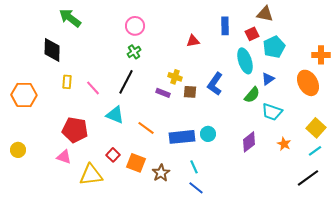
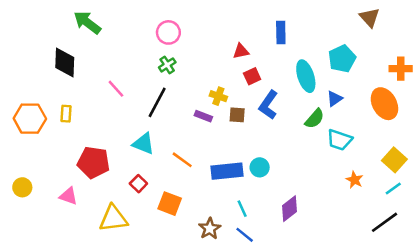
brown triangle: (265, 14) -> (369, 17), moved, turned 36
red square: (252, 34) -> (252, 76), moved
yellow rectangle: (67, 82) -> (66, 114), moved
pink line: (93, 88) -> (116, 89), moved
purple diamond: (249, 142) -> (290, 209), moved
red square: (113, 155) -> (138, 184), moved
pink triangle: (64, 157) -> (68, 196), moved
brown star: (161, 173) -> (210, 229), moved

